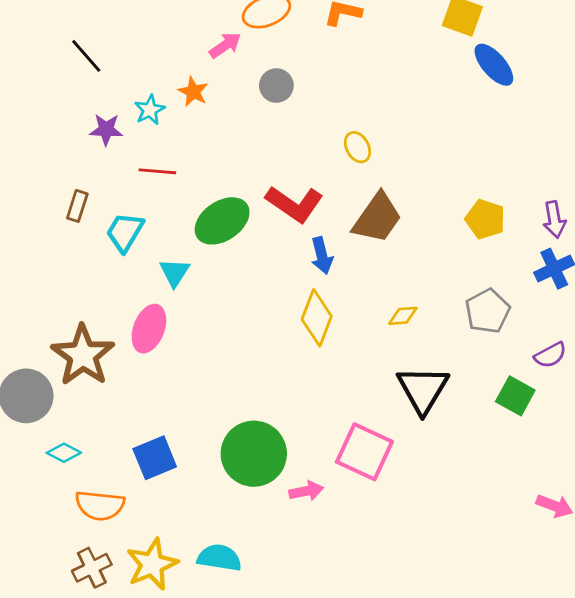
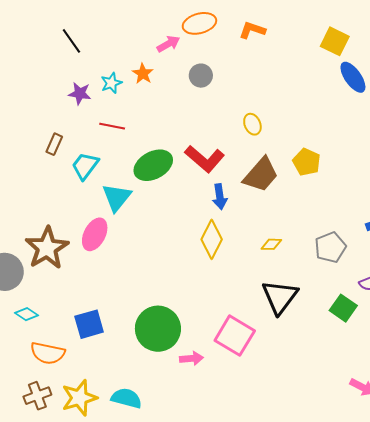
yellow pentagon: (485, 219) -> (307, 162), moved
cyan triangle: (175, 272) -> (117, 197), size x1.4

